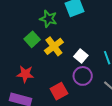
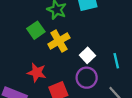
red star: (25, 74) -> (37, 73), moved

